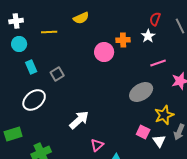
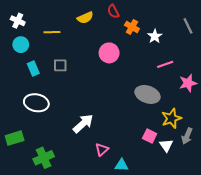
red semicircle: (155, 19) -> (113, 11), moved, turned -48
white cross: (16, 21) -> (18, 21), turned 32
orange cross: (123, 40) -> (132, 27), moved, turned 32
gray square: (57, 74) -> (60, 65), moved, turned 32
gray ellipse: (141, 92) -> (148, 94), turned 50
white ellipse: (34, 100) -> (36, 103), turned 50

